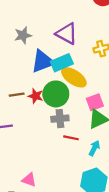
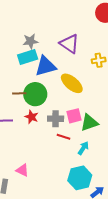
cyan rectangle: (62, 63) -> (28, 57), moved
green circle: (56, 94) -> (35, 94), moved
red star: (36, 96) -> (32, 117), moved
pink square: (95, 102) -> (74, 116), moved

